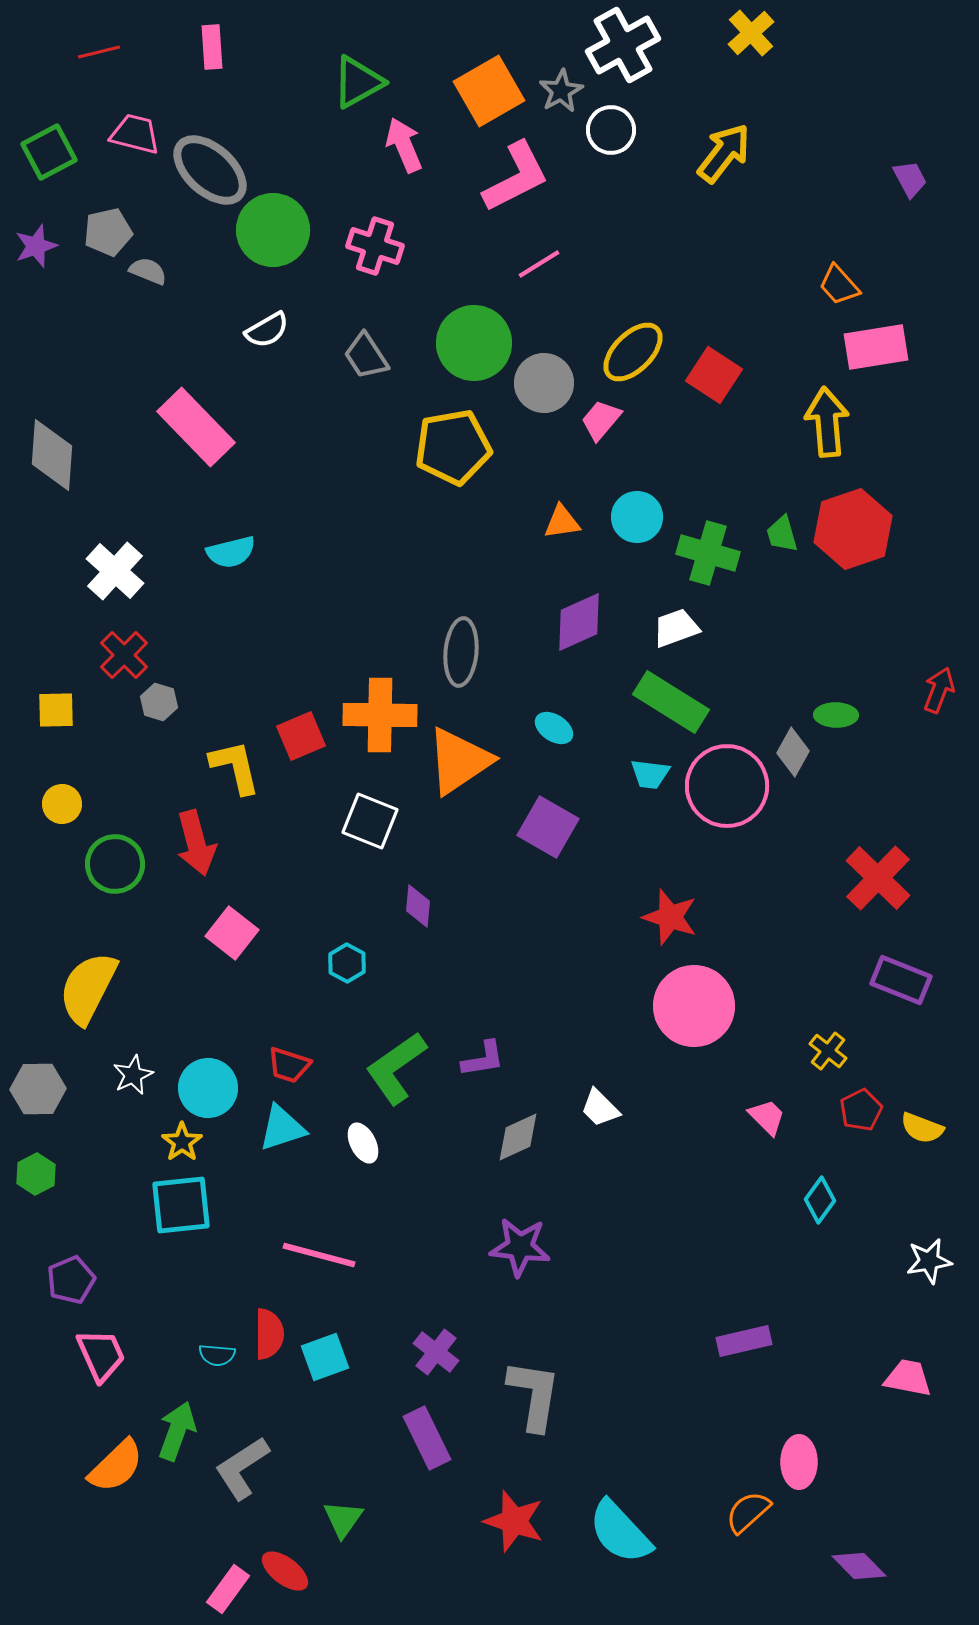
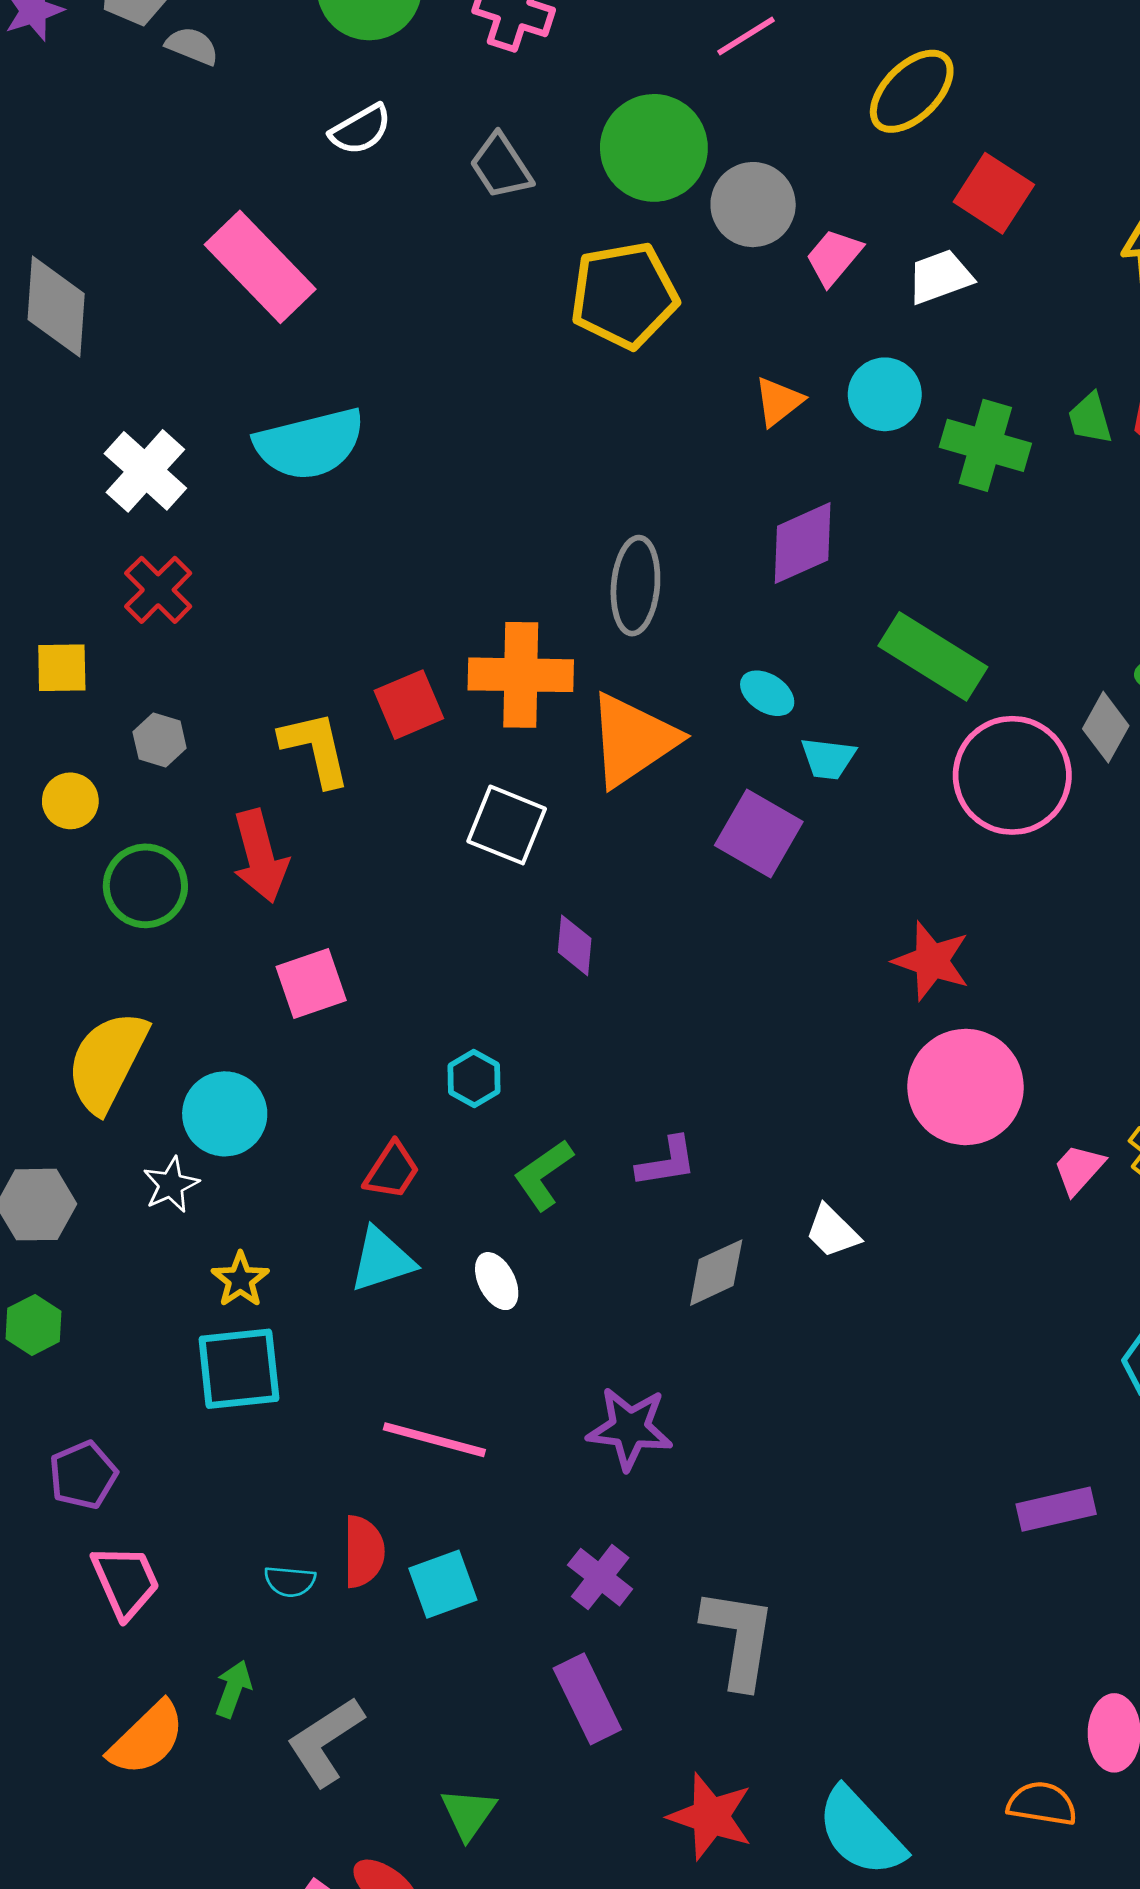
yellow ellipse: (633, 352) -> (912, 91), moved
orange triangle: (562, 522) -> (779, 401), turned -30
cyan semicircle: (231, 552) -> (310, 444), size x1.6
white trapezoid: (676, 628) -> (940, 277), moved
gray hexagon: (159, 702) -> (160, 740), moved
cyan trapezoid: (650, 774) -> (828, 758), moved
pink square: (232, 933) -> (311, 984), turned 33
cyan hexagon: (347, 963) -> (474, 1078), moved
red trapezoid: (289, 1065) -> (392, 1171), turned -75
green L-shape: (396, 1068) -> (543, 1175), size x0.7
cyan circle: (208, 1088) -> (225, 1114), moved
pink trapezoid: (767, 1117) -> (1079, 1169), moved, turned -93
purple star: (520, 1247) -> (630, 1428), moved
purple rectangle: (744, 1341) -> (1056, 1509), moved
green arrow: (177, 1431) -> (233, 1689), size x0.7
orange semicircle: (748, 1512) -> (1042, 1804), turned 51

